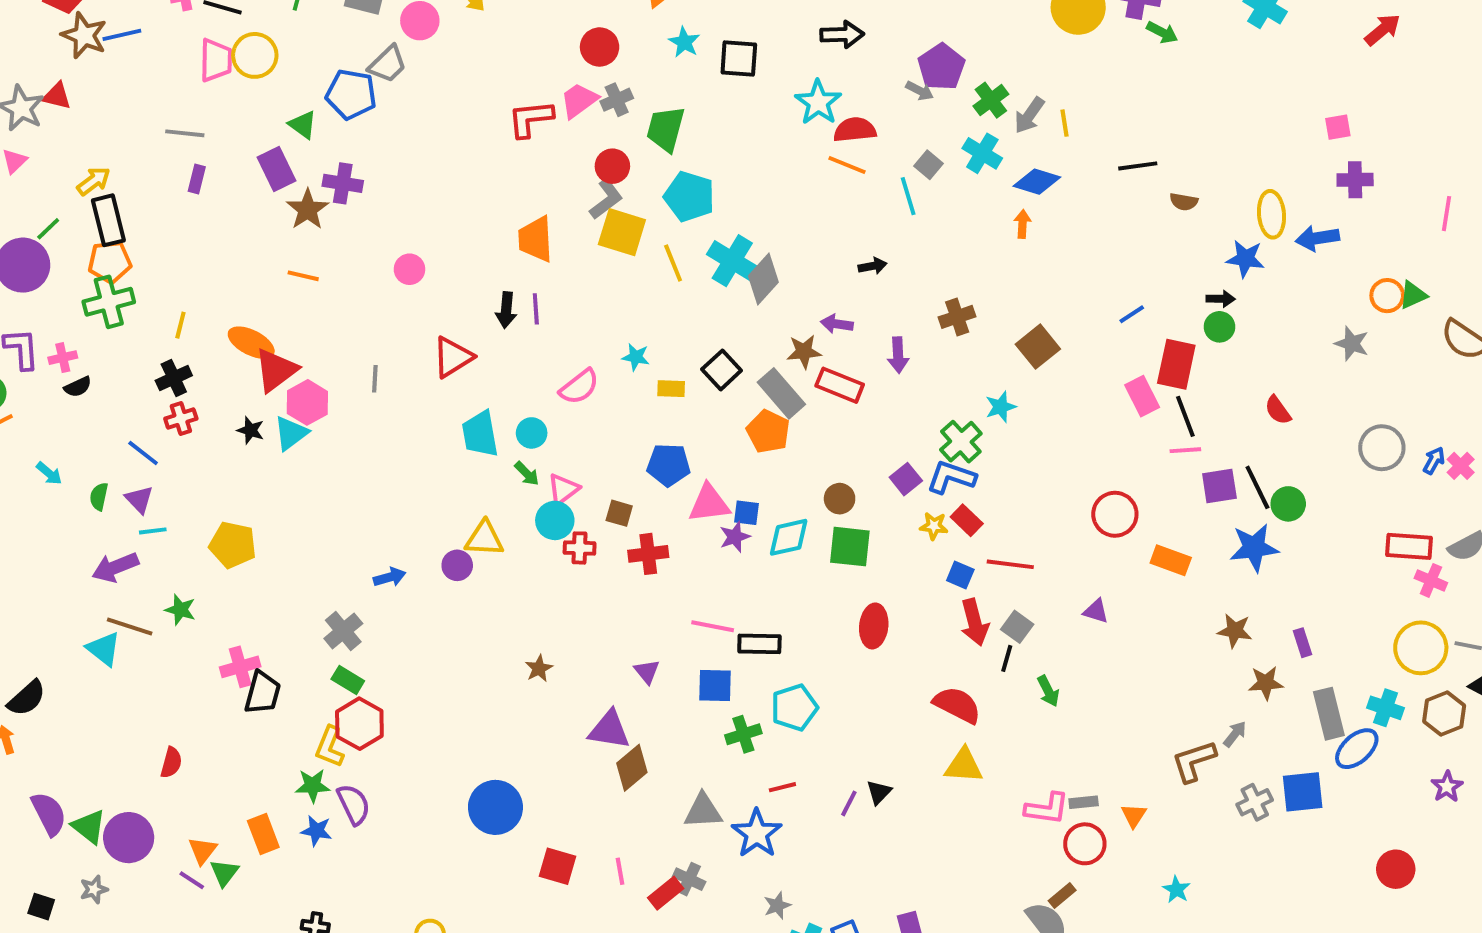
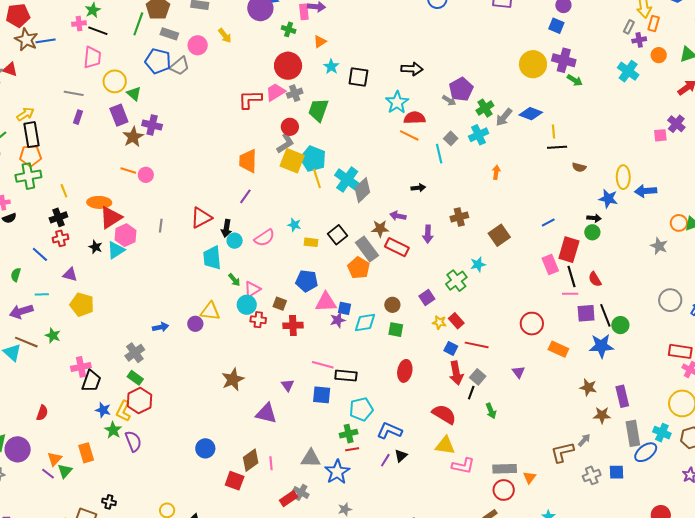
red circle: (600, 47) -> (288, 66), size x1.4
yellow circle: (255, 55) -> (115, 81), moved
blue pentagon: (351, 94) -> (158, 61), moved
yellow line: (1065, 123) -> (554, 132), moved
cyan cross: (982, 153) -> (479, 135), turned 30
purple cross: (1355, 180) -> (676, 124), moved, turned 36
blue diamond: (1037, 182) -> (531, 114), moved
cyan pentagon: (689, 196) -> (313, 159), moved
pink circle: (409, 269) -> (146, 175), moved
purple line: (536, 309) -> (245, 196), turned 35
black arrow: (506, 310) -> (226, 228), moved
yellow line: (180, 325) -> (64, 191), turned -40
orange ellipse: (251, 343) -> (99, 202), turned -30
red semicircle: (1278, 410) -> (595, 279), moved
cyan circle: (532, 433) -> (235, 241), moved
blue L-shape: (951, 477) -> (389, 431), moved
purple triangle: (139, 499) -> (70, 275), moved, turned -35
green square: (850, 547) -> (396, 330), size x0.7
purple triangle: (1096, 611) -> (518, 372), turned 32
purple rectangle: (1302, 643) -> (622, 396), size x1.5
brown star: (539, 668) -> (233, 379), size x1.6
green cross: (743, 734) -> (349, 434), moved
brown diamond: (632, 768) -> (251, 460), moved
green star: (313, 786) -> (113, 430), turned 30
blue square: (1303, 792) -> (616, 472), size x0.7
gray rectangle: (1084, 802) -> (505, 469), size x1.6
blue circle: (495, 807) -> (205, 448), size x0.7
pink L-shape: (1047, 809) -> (463, 466), moved
blue star: (316, 831) -> (103, 410), moved
pink line: (620, 871) -> (271, 463), moved

